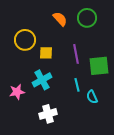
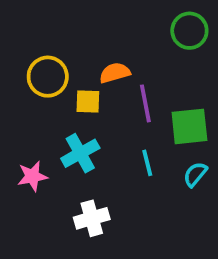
green circle: (87, 18) -> (189, 31), moved
orange semicircle: (60, 19) -> (115, 73), moved, turned -63
cyan semicircle: (92, 97) -> (195, 174), moved, turned 64

